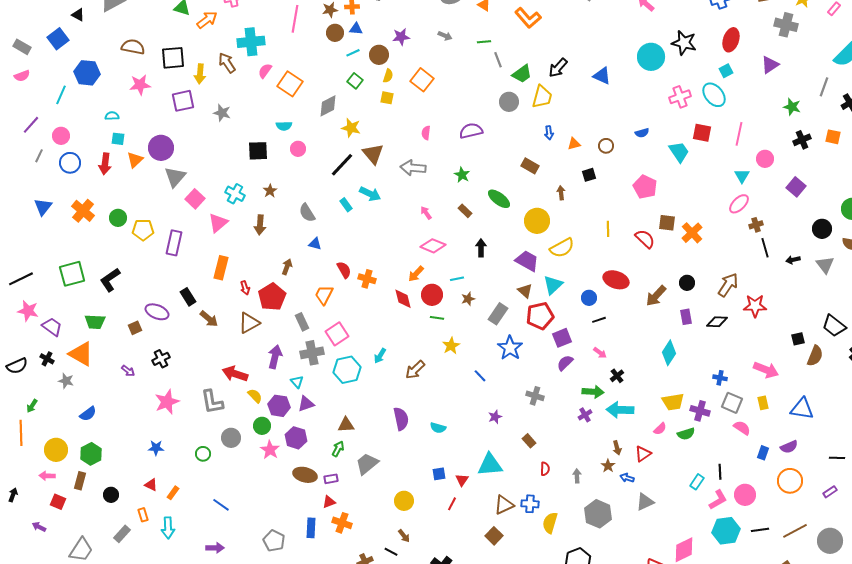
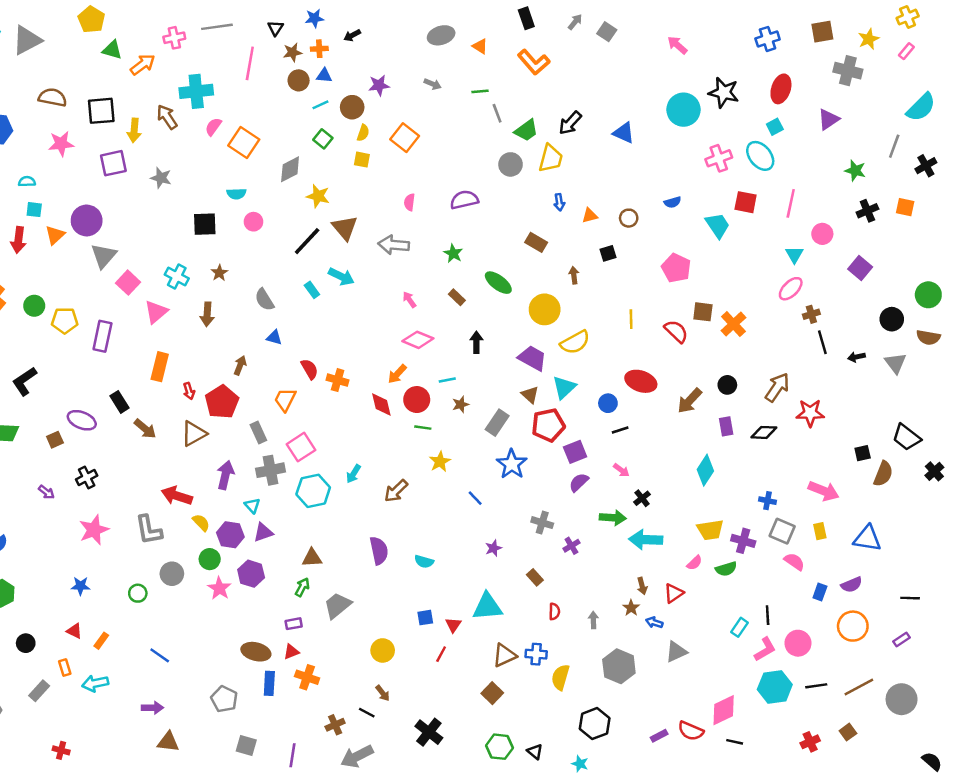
purple cross: (585, 415) -> (571, 546), moved
brown ellipse: (305, 475) -> (256, 652), moved
cyan arrow: (168, 528) -> (95, 683), turned 80

